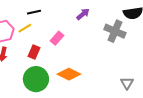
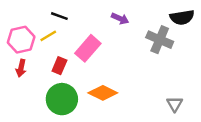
black line: (34, 12) -> (59, 16), turned 32
purple arrow: (83, 14) -> (120, 19), turned 64
pink rectangle: (57, 38) -> (88, 48), size x1.5

